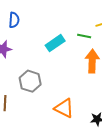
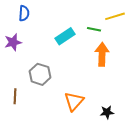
orange triangle: (64, 108) -> (74, 101), turned 45

